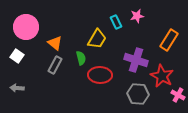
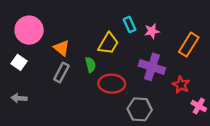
pink star: (137, 16) -> (152, 31), moved
red star: (162, 76) -> (181, 85), size x0.7
gray hexagon: (138, 94) -> (140, 109), moved

